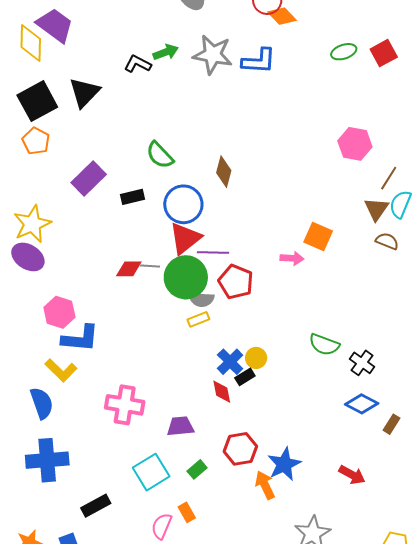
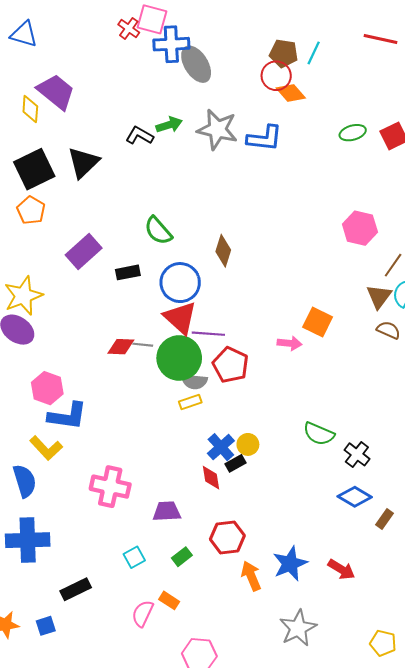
yellow diamond: (31, 43) -> (30, 109), size x0.7
red triangle: (185, 238) -> (180, 318), turned -42
blue star: (284, 464) -> (290, 564), moved
cyan square: (151, 472) -> (134, 557), size x0.6
orange rectangle: (187, 512) -> (169, 600), turned -30

